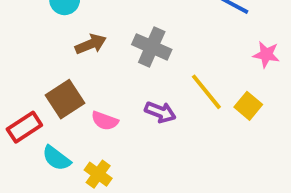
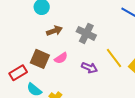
brown square: (65, 99) -> (40, 59), turned -36
pink semicircle: (105, 121) -> (61, 58), moved, turned -56

